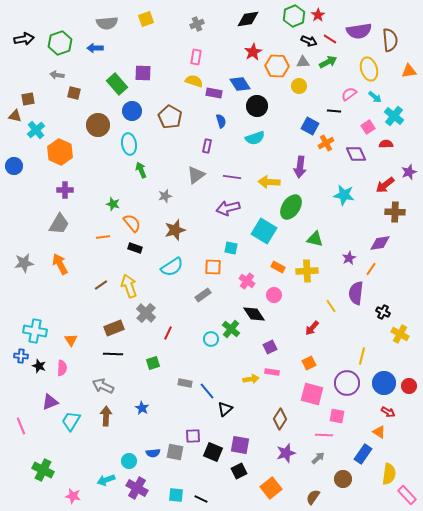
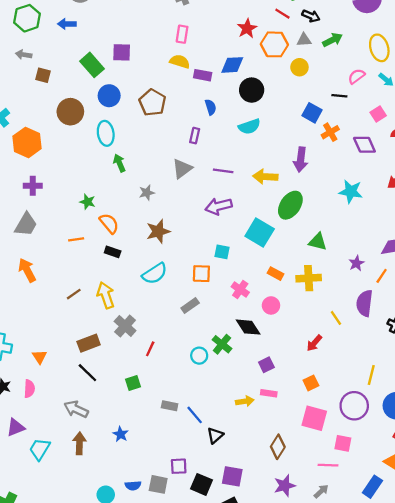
red line: (330, 39) -> (282, 14), moved
blue diamond: (240, 84) -> (232, 65), turned -60
black line: (113, 354) -> (87, 373), turned 42

